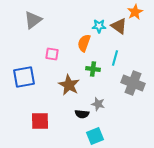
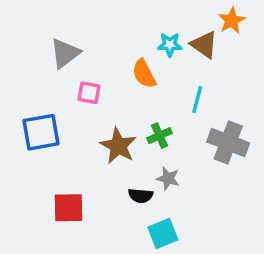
gray triangle: (33, 20) -> (65, 53), moved
orange semicircle: (84, 43) -> (144, 74), turned -48
green cross: (93, 69) -> (159, 136), moved, turned -32

